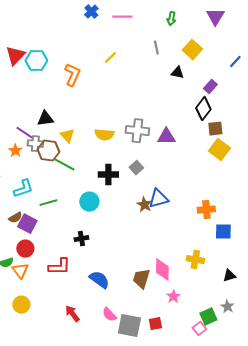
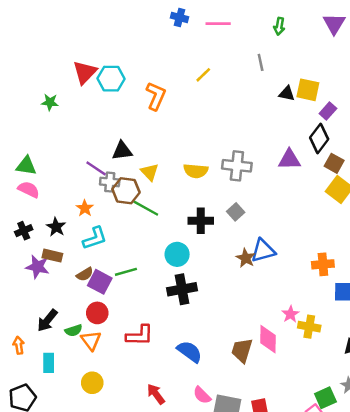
blue cross: (91, 12) -> (180, 17), turned -32
yellow square: (192, 50) -> (308, 90), moved, turned -30
brown square: (215, 129) -> (334, 163), turned 35
purple triangle: (166, 137) -> (289, 160), moved
orange star: (15, 151) -> (85, 208), moved
green line: (48, 203) -> (126, 272), moved
black cross: (81, 239) -> (182, 289), moved, size x1.6
pink star: (173, 297) -> (291, 314), moved

